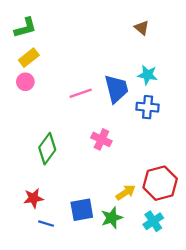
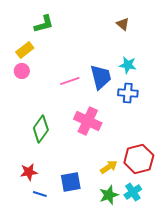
green L-shape: (25, 28) -> (44, 24), moved
pink cross: (101, 139) -> (88, 121), size x1.5
green star: (112, 218) -> (109, 195), moved

